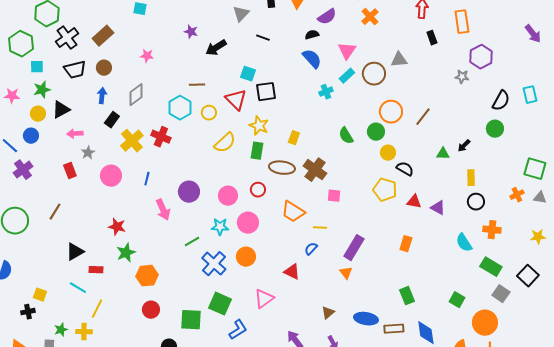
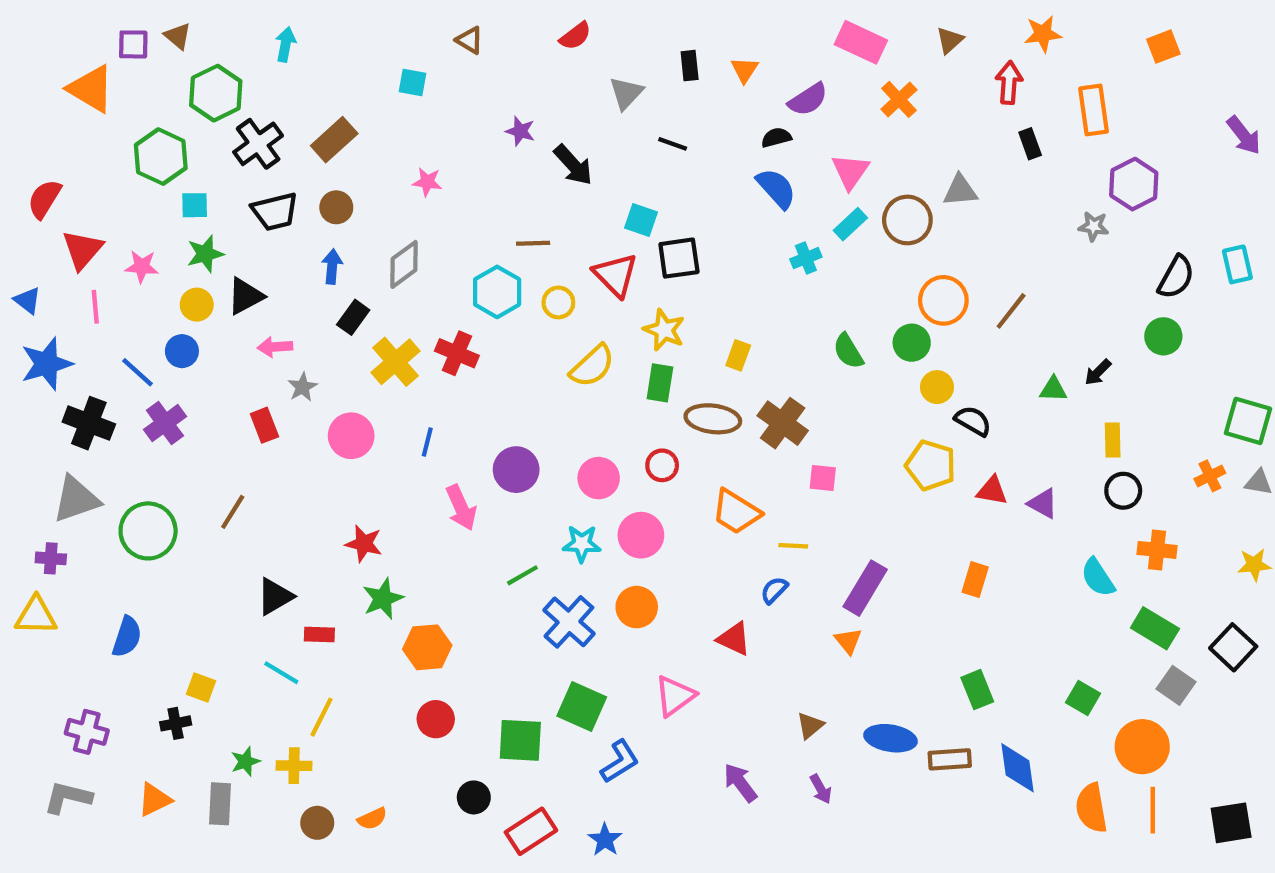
black arrow: (216, 48) -> (573, 165), turned -100

